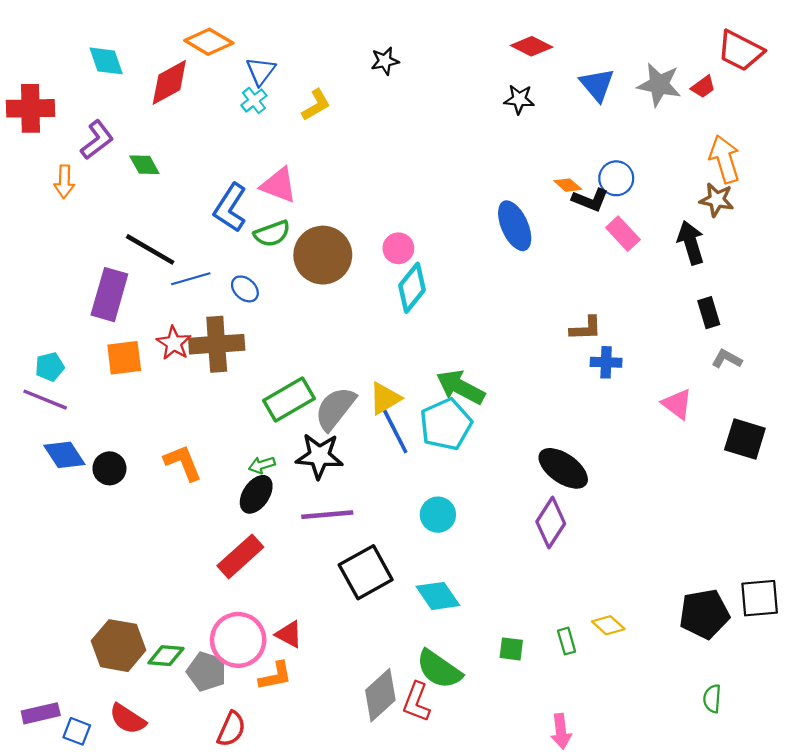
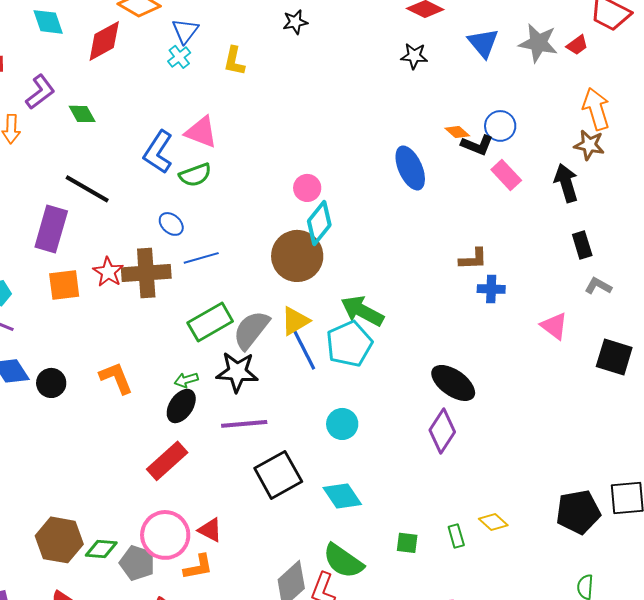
yellow L-shape: (316, 105) -> (234, 61), turned 132
brown circle: (323, 255) -> (297, 256), moved
blue line: (191, 279) -> (201, 258), moved

